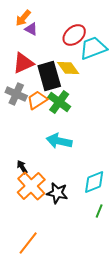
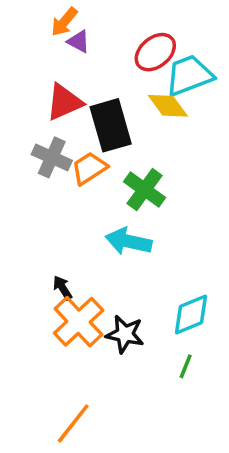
yellow diamond: (68, 68) -> (168, 106), moved
green cross: (59, 102) -> (145, 190), moved
green line: (99, 211) -> (186, 366), moved

